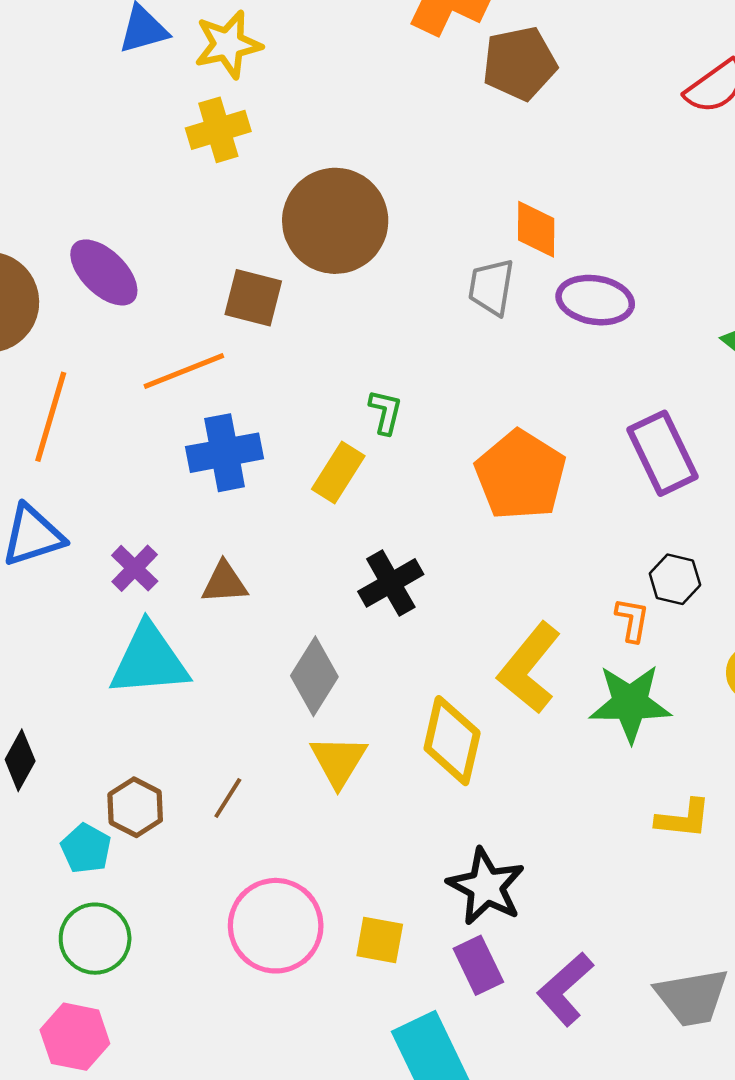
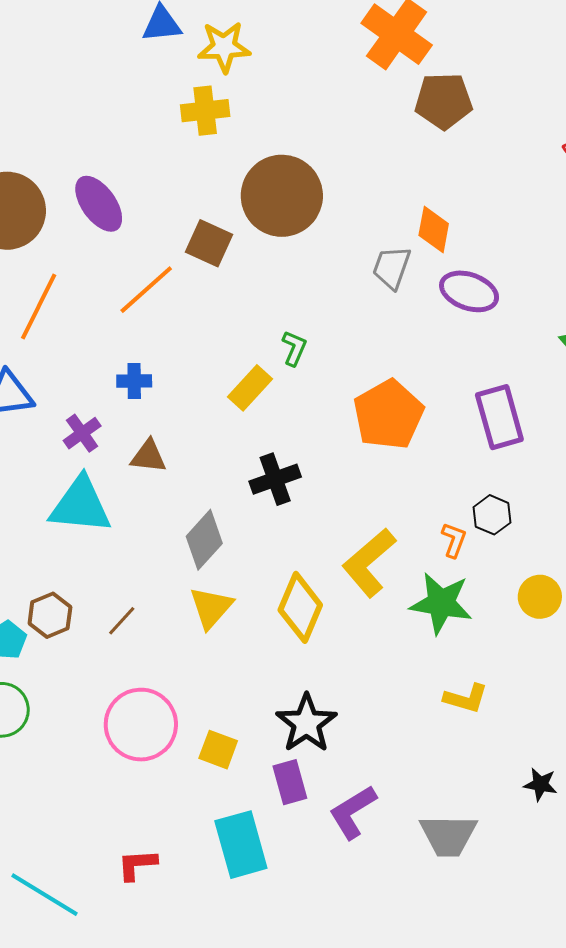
orange line: (184, 371) -> (146, 290), turned -30
blue cross: (225, 453) -> (134, 381), moved, size x0.6

